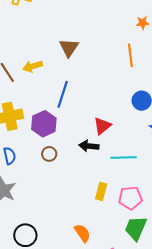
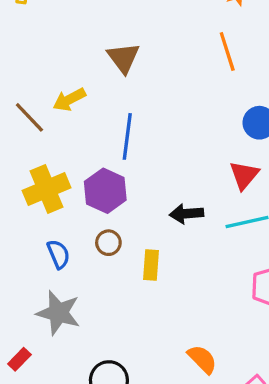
red triangle: (102, 126) -> (244, 175), moved
brown circle: (49, 154) -> (108, 243), moved
yellow rectangle: (101, 191) -> (151, 265), moved

